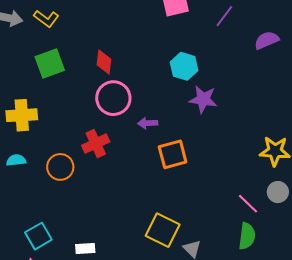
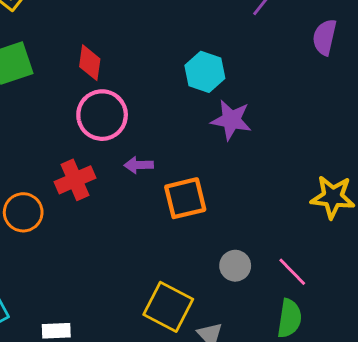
purple semicircle: (267, 40) -> (325, 37), turned -55
purple arrow: (148, 123) -> (139, 165), moved
gray circle: (278, 192) -> (235, 266), moved

